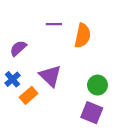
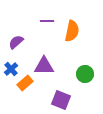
purple triangle: (50, 76) -> (44, 66), turned -45
purple square: (92, 113) -> (61, 100), moved

